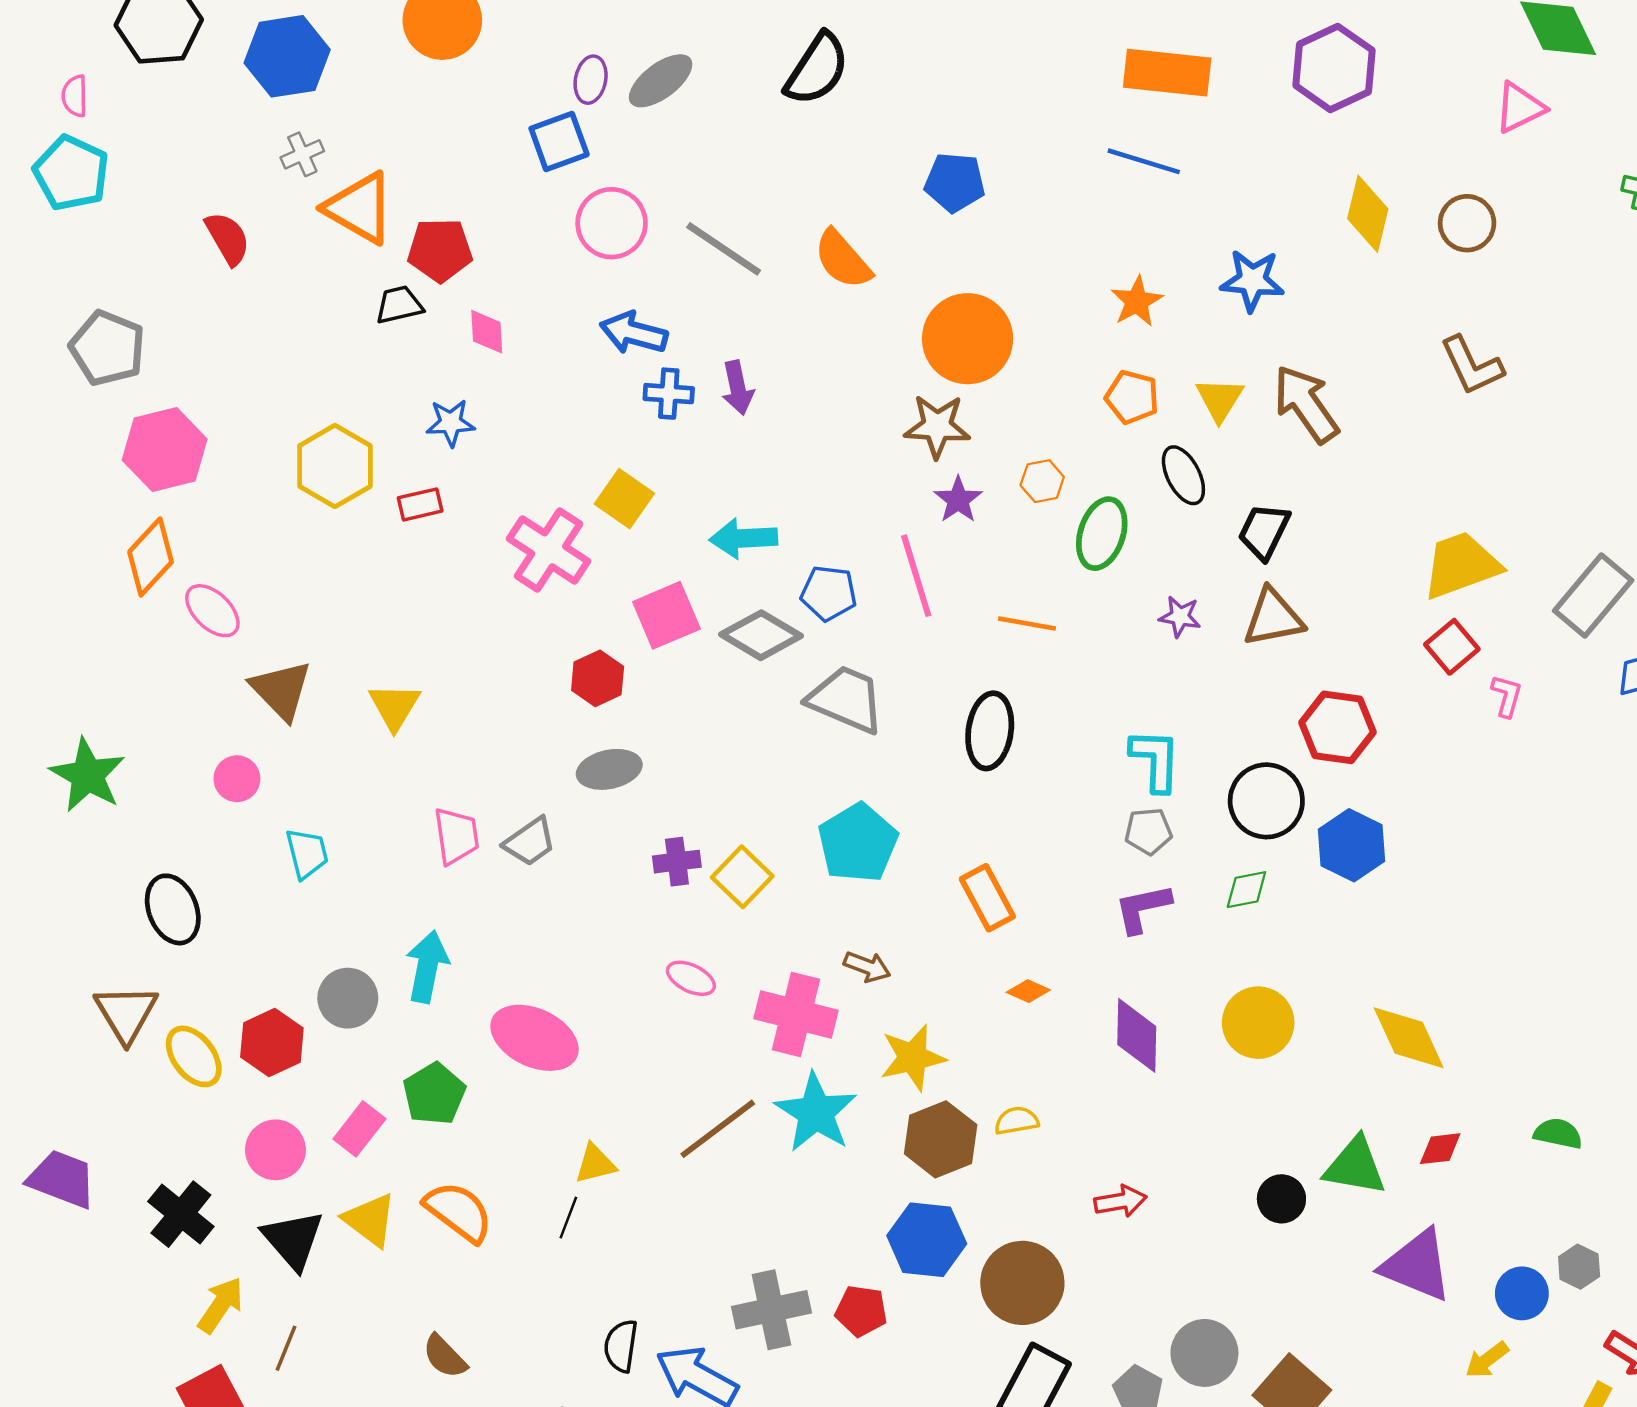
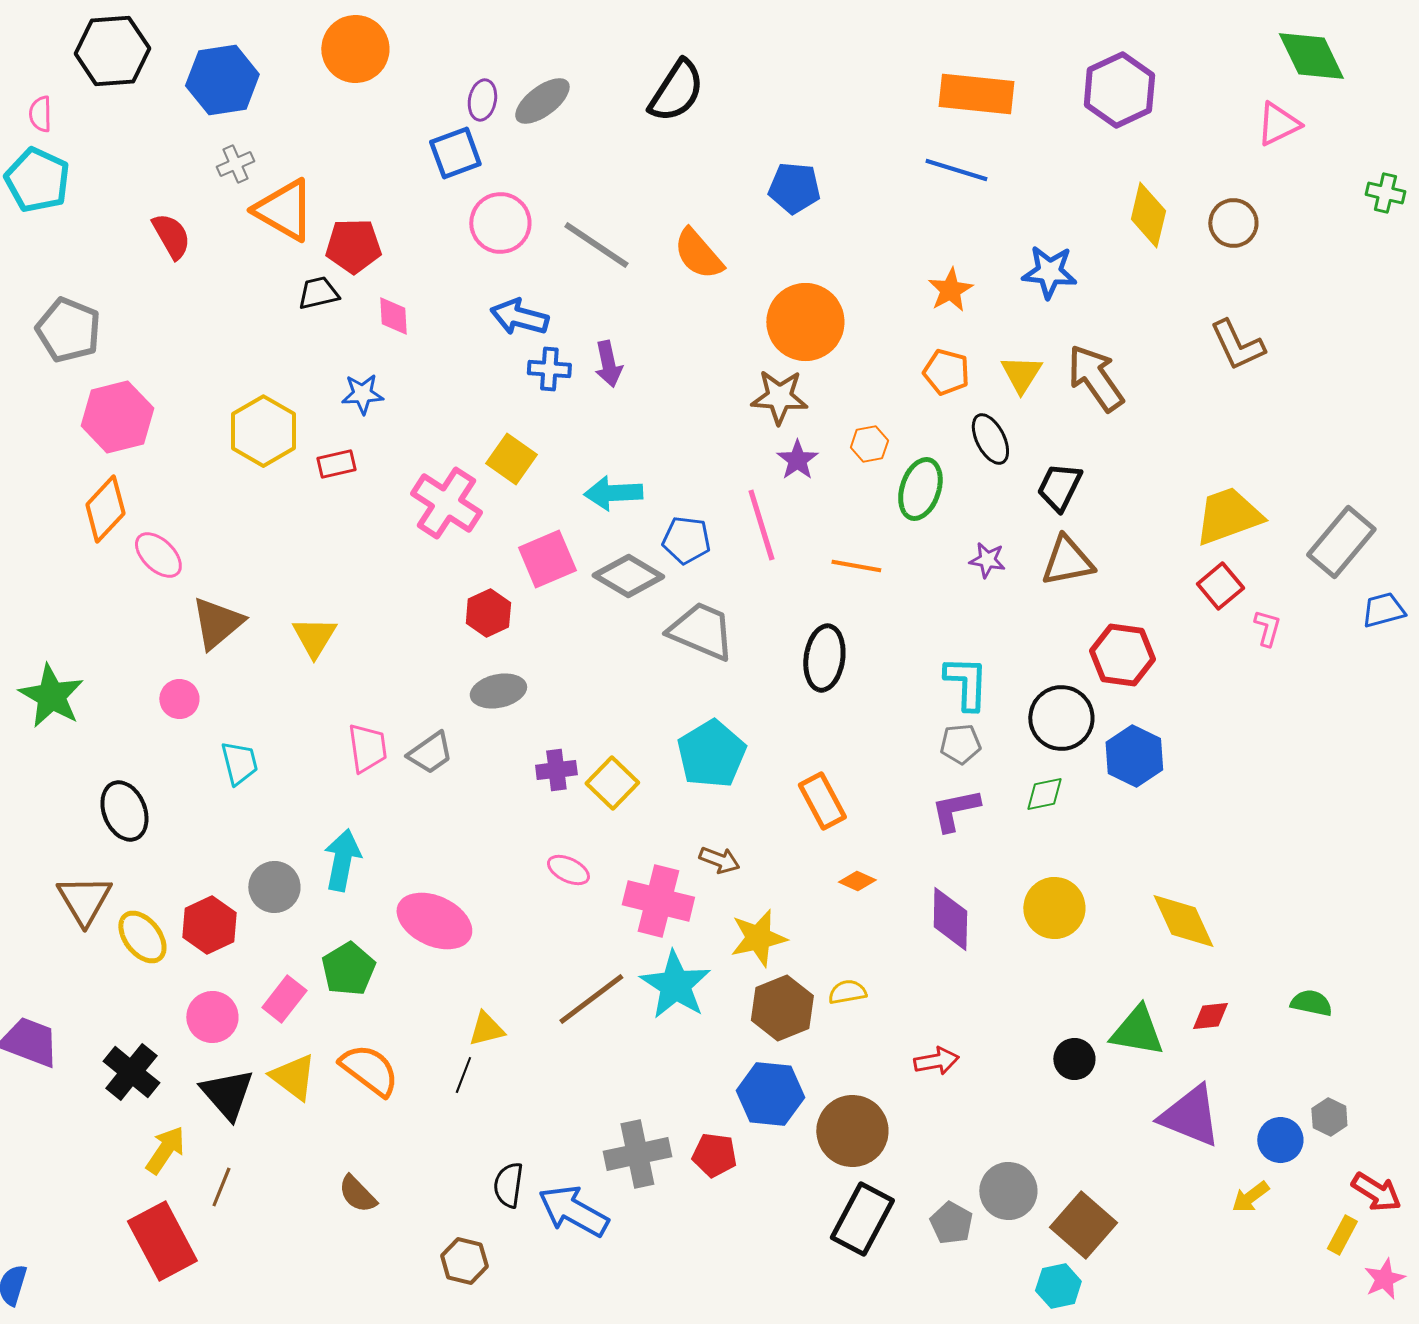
brown triangle: (281, 690) -> (217, 623), turned 34

